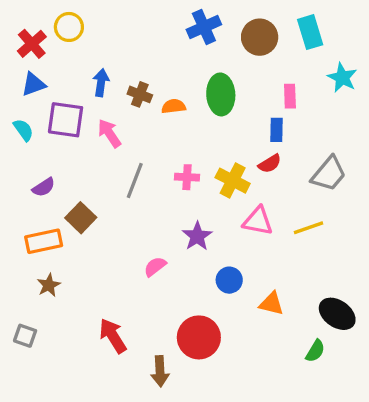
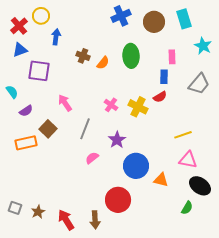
blue arrow: (101, 83) -> (56, 37), moved
orange semicircle: (174, 106) -> (103, 63), turned 136
cyan semicircle: (23, 130) -> (12, 92), moved
pink arrow: (109, 133) -> (65, 103), moved
gray trapezoid: (329, 174) -> (199, 84), moved
pink cross: (187, 177) -> (111, 105), turned 32
gray line: (135, 181) -> (85, 129), moved
pink triangle: (258, 221) -> (188, 160), moved
blue circle: (229, 280) -> (136, 166), size x1.6
brown star: (49, 285) -> (38, 212), moved
gray square: (25, 336) -> (15, 208), moved
red arrow: (113, 336) -> (66, 220), moved

